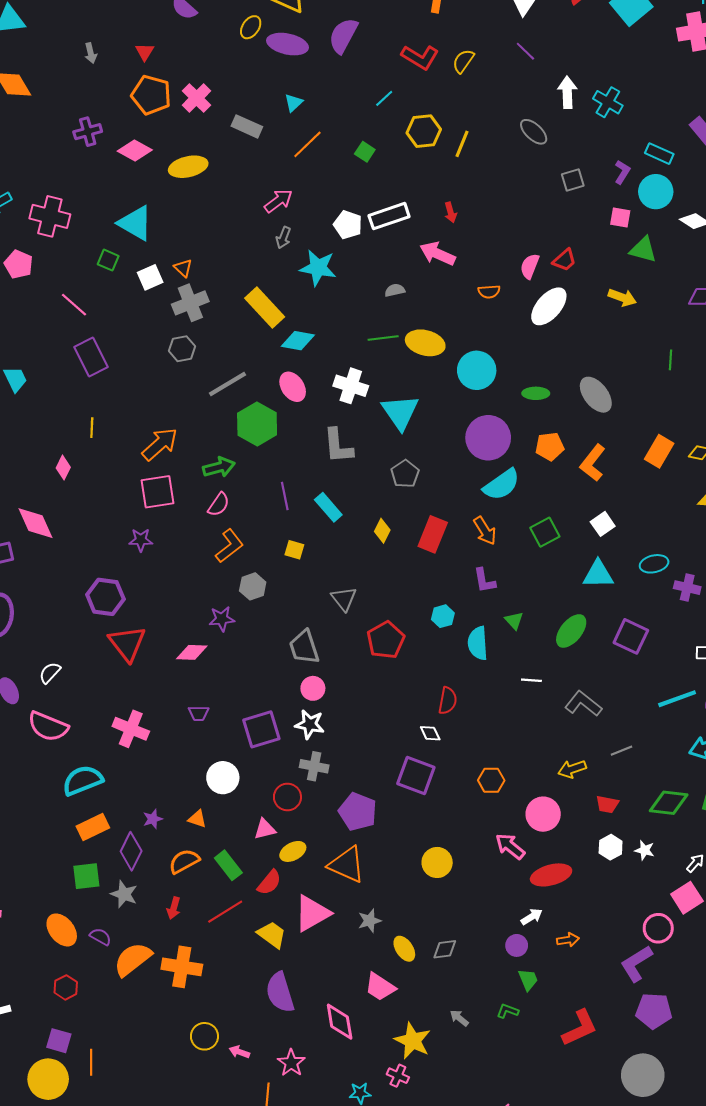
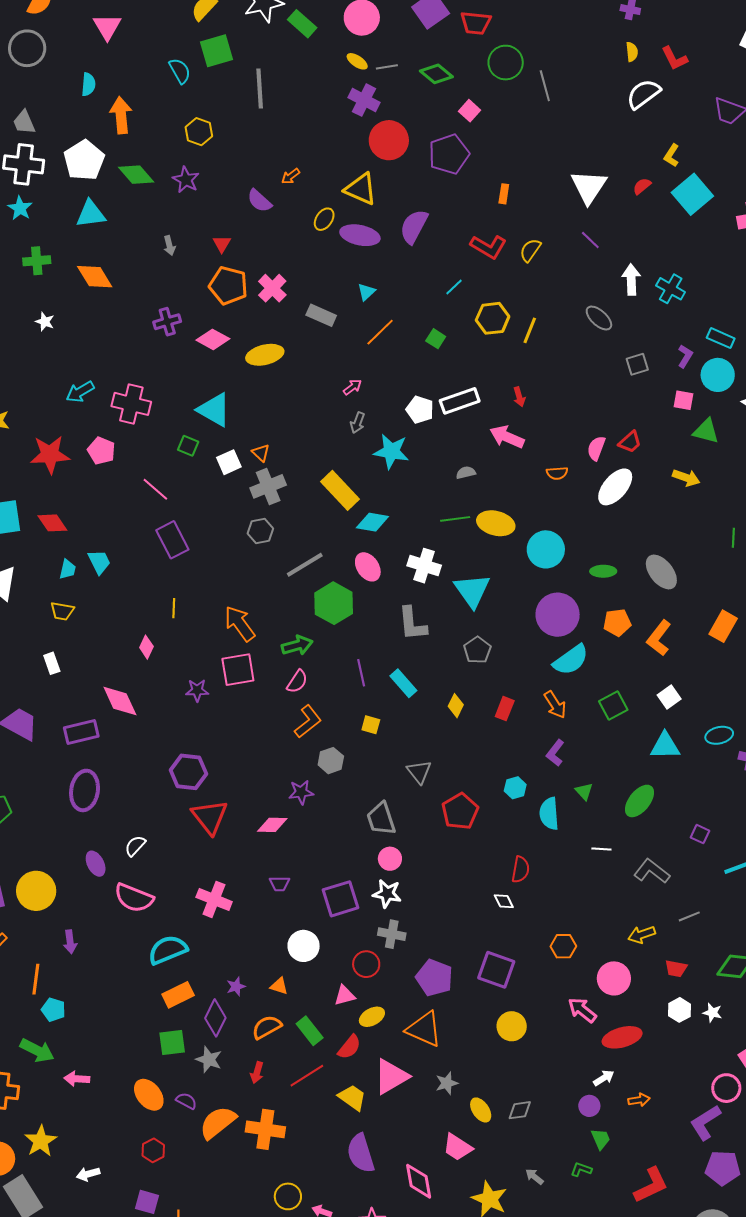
pink arrow: (278, 201) -> (352, 387), size x0.7
orange arrow: (160, 444) -> (240, 624), turned -84
red rectangle: (433, 534) -> (505, 709), size x0.7
purple star: (141, 540) -> (197, 690), moved
purple L-shape: (484, 581) -> (555, 753), turned 48
purple square: (631, 636) -> (700, 834), moved, size x0.6
purple square: (416, 776) -> (496, 970), moved

